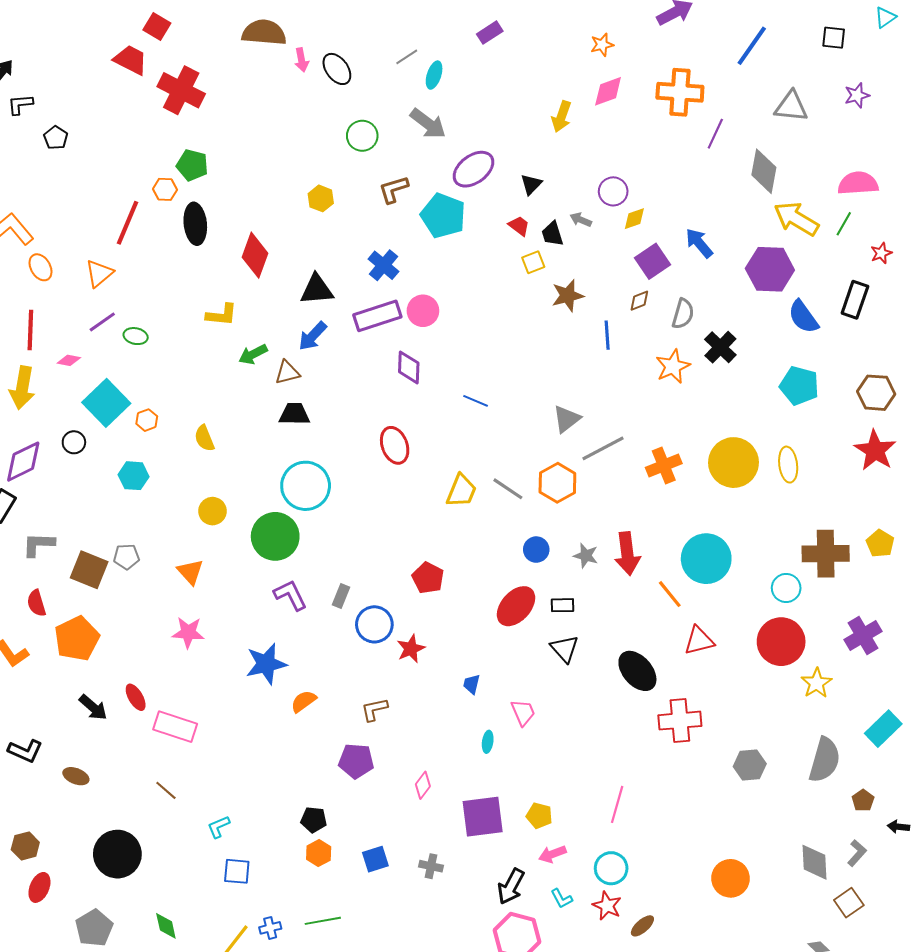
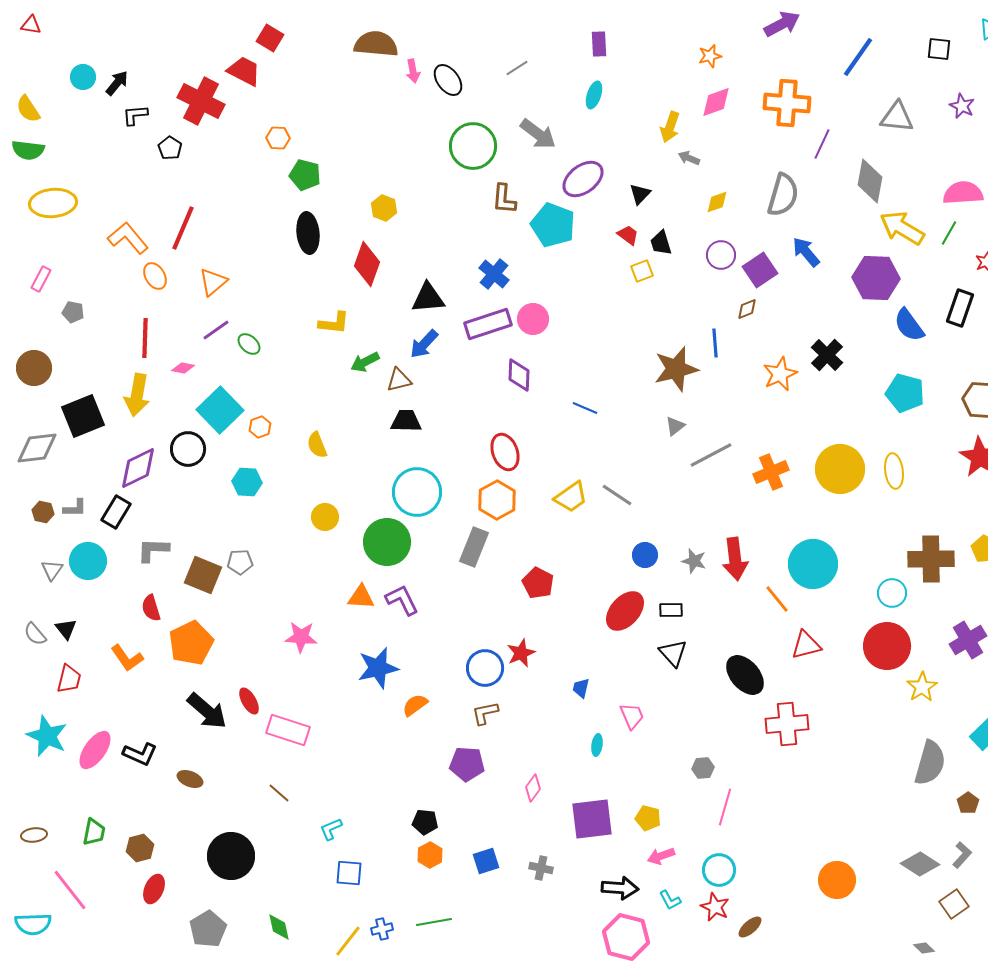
purple rectangle: (490, 33) -> (599, 44), turned -60
cyan ellipse: (434, 75) -> (594, 95), moved
red cross: (181, 90) -> (201, 101), moved
purple star: (857, 95) -> (962, 106), turned -30
green circle: (362, 136) -> (473, 146), size x1.5
orange hexagon: (165, 189) -> (278, 138), moved
brown L-shape: (394, 189) -> (504, 199), turned -68
purple circle: (613, 191) -> (721, 255), moved
yellow hexagon: (321, 198) -> (384, 208), moved
yellow diamond: (634, 219) -> (717, 202), moved
gray arrow: (581, 220) -> (689, 158), moved
red line: (128, 223) -> (183, 228), moved
brown star: (568, 296) -> (676, 369), moved, size x1.4
gray semicircle: (683, 314) -> (783, 195), moved, size x1.4
green ellipse: (136, 336) -> (249, 344), turned 30
gray triangle: (567, 419) -> (675, 426), size x0.7
black circle: (74, 442) -> (188, 449), size x1.5
orange hexagon: (557, 483) -> (497, 500), moved
yellow trapezoid: (461, 491) -> (571, 497), turned 33
orange triangle: (190, 572) -> (361, 597), moved, turned -44
gray rectangle: (341, 596) -> (474, 547), moved, size x1.6
blue circle: (374, 624) -> (485, 668), moved
black arrow: (93, 707) -> (207, 711), size x1.4
gray hexagon: (750, 765) -> (703, 768), moved, size x0.7
gray diamond: (814, 862) -> (920, 864), turned -54
black arrow: (511, 886) -> (620, 888), turned -114

